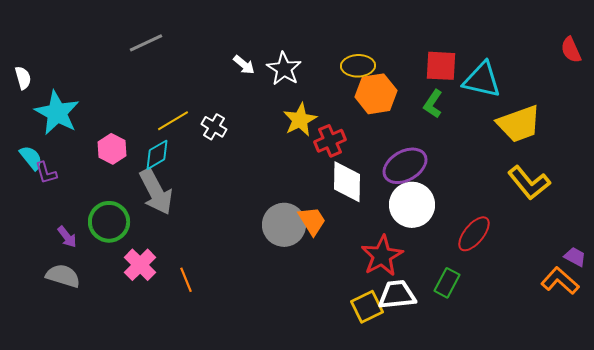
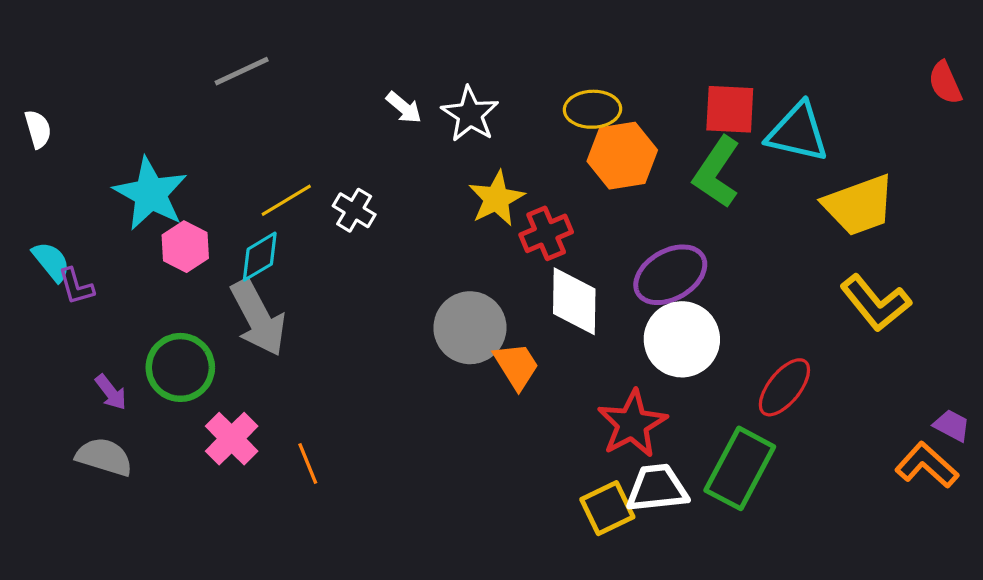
green L-shape: (433, 104) -> (717, 172), size x1.5
cyan star: (57, 113) -> (151, 194), moved
gray circle: (284, 225) -> (470, 328), moved
green rectangle: (447, 283) -> (740, 468), size x1.6

